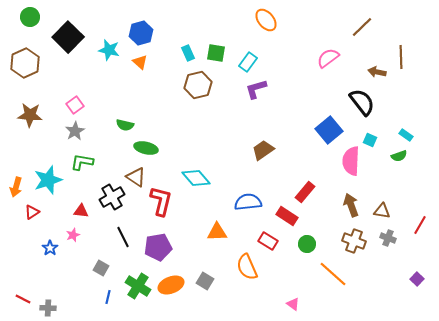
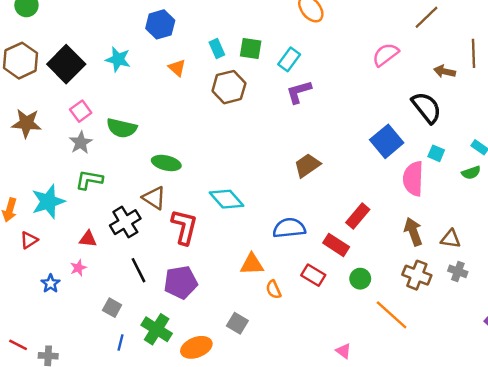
black square: (68, 37) -> (66, 64), moved
cyan star: (109, 50) -> (118, 59), moved
orange triangle: (140, 62) -> (177, 68), moved
green semicircle: (125, 125) -> (122, 128), moved, size x1.4
orange semicircle: (247, 267) -> (273, 290), moved, size x0.6
orange ellipse: (171, 285) -> (196, 347), moved

